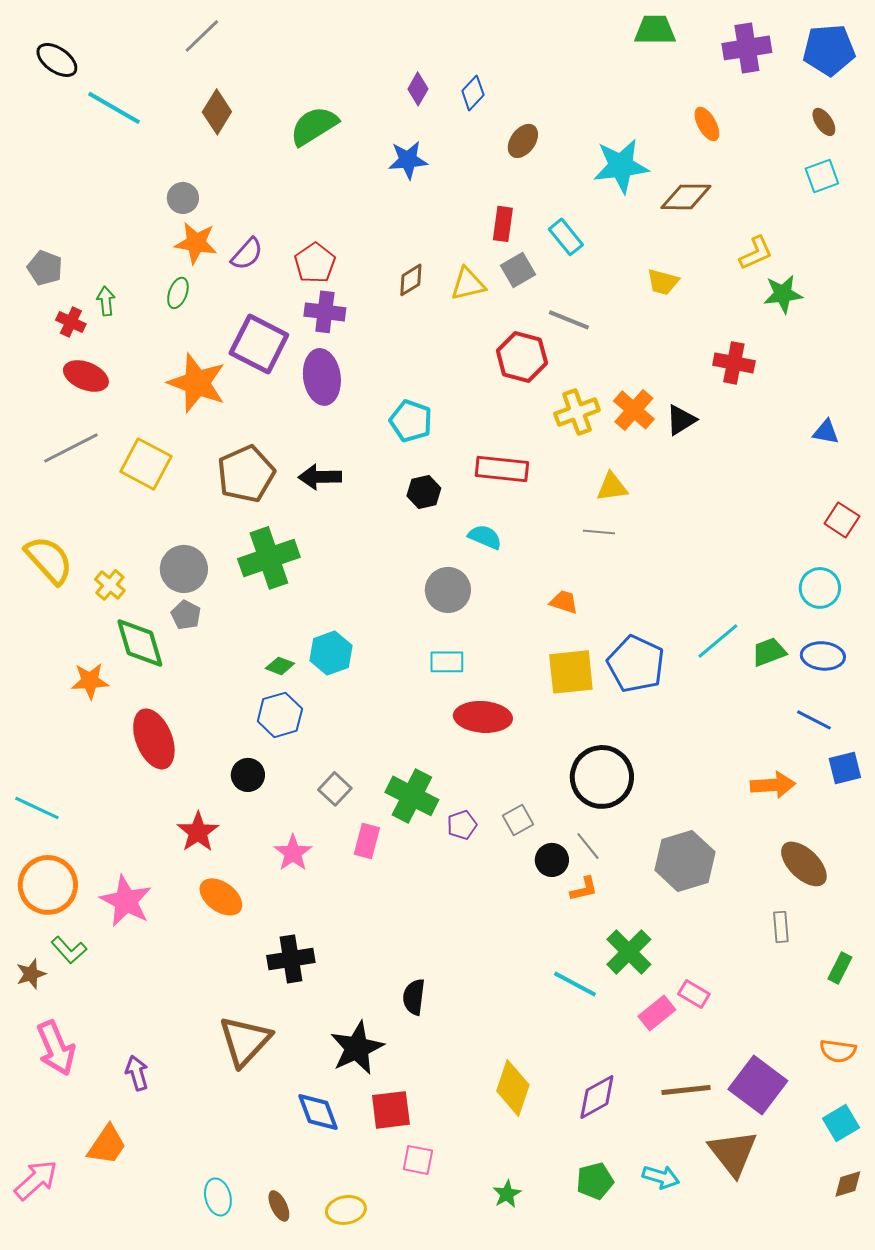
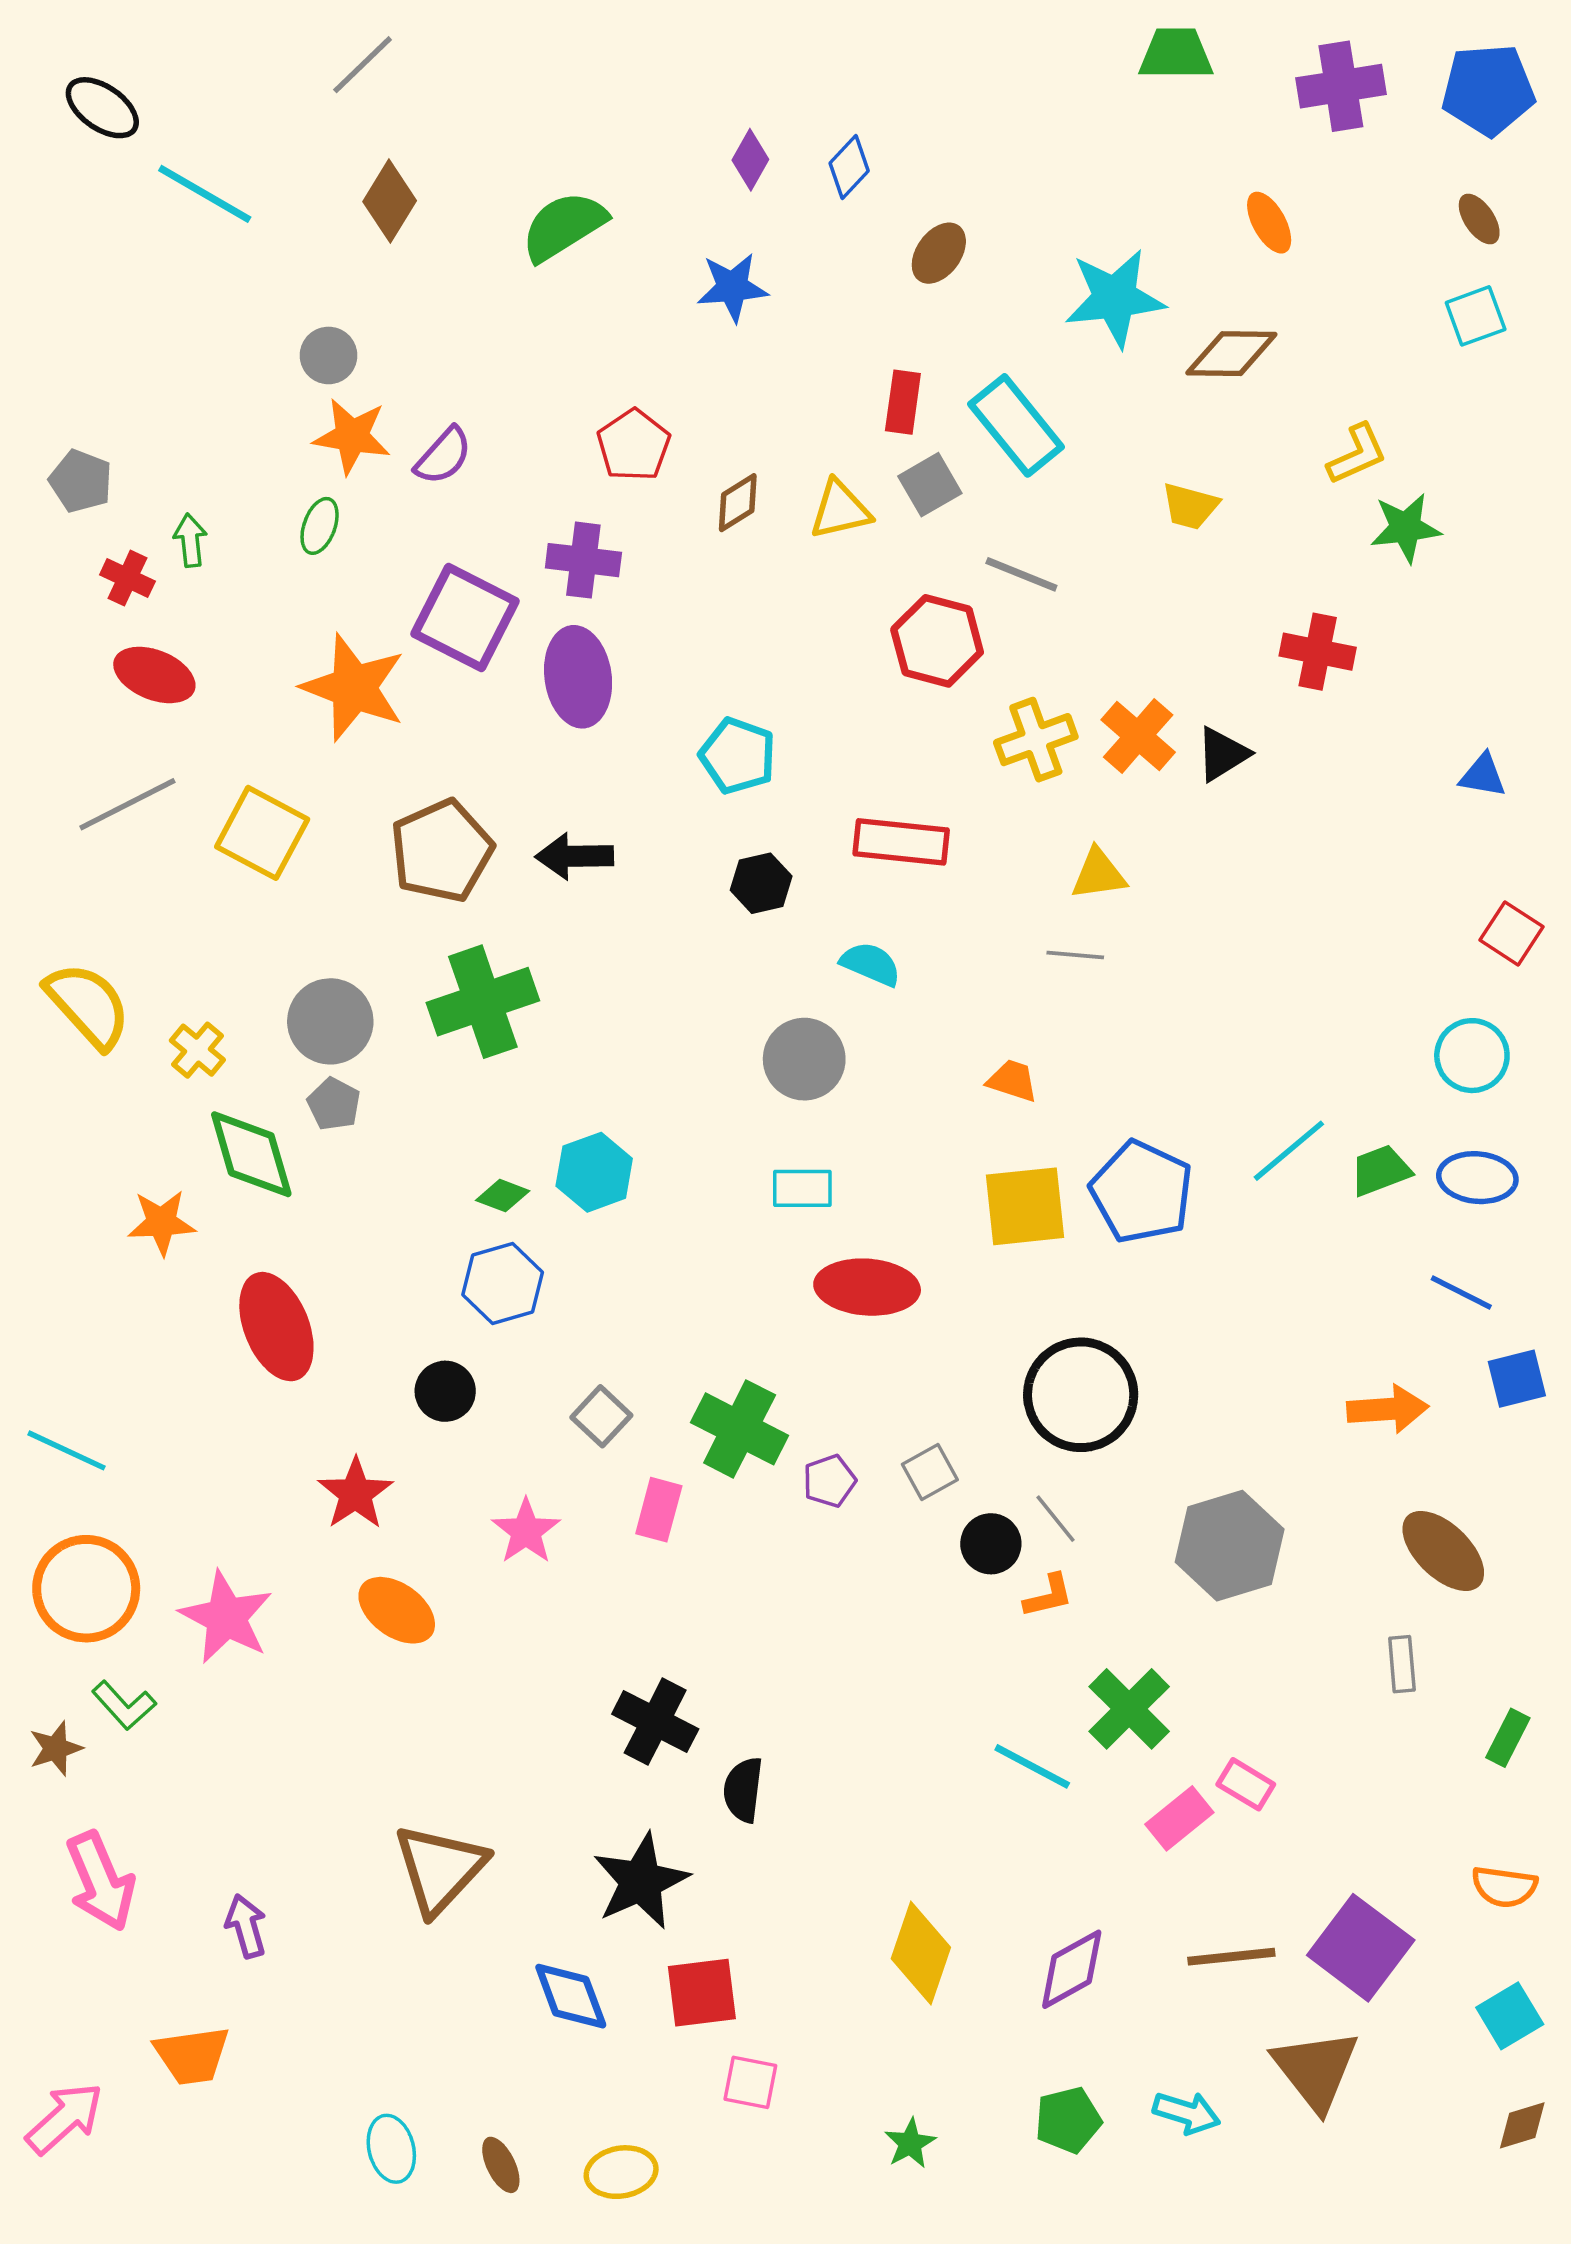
cyan rectangle: (566, 237) -> (1016, 425), size x1.5
red pentagon: (315, 263) -> (634, 445), moved
black cross: (291, 959) -> (655, 1722), moved, turned 36
orange trapezoid: (107, 1145) -> (192, 2055), turned 48

